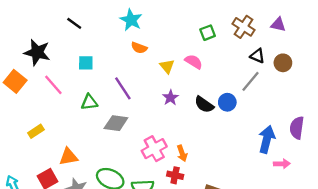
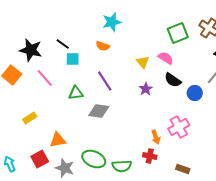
cyan star: (131, 20) -> (112, 22), turned 30
black line: (74, 23) -> (63, 44), moved
green square: (208, 33) -> (178, 33), size x1.5
orange semicircle: (139, 48) -> (103, 46), moved
black semicircle: (204, 105) -> (173, 80), moved
pink cross: (154, 149) -> (179, 127), moved

